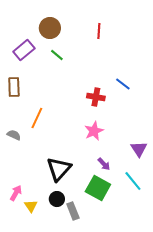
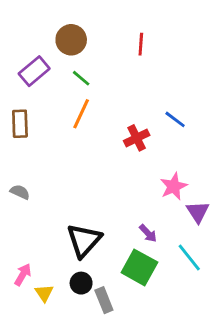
red cross: (96, 97) -> (137, 138), turned -36
orange line: (37, 118) -> (81, 114), moved
pink star: (94, 131) -> (174, 186), moved

